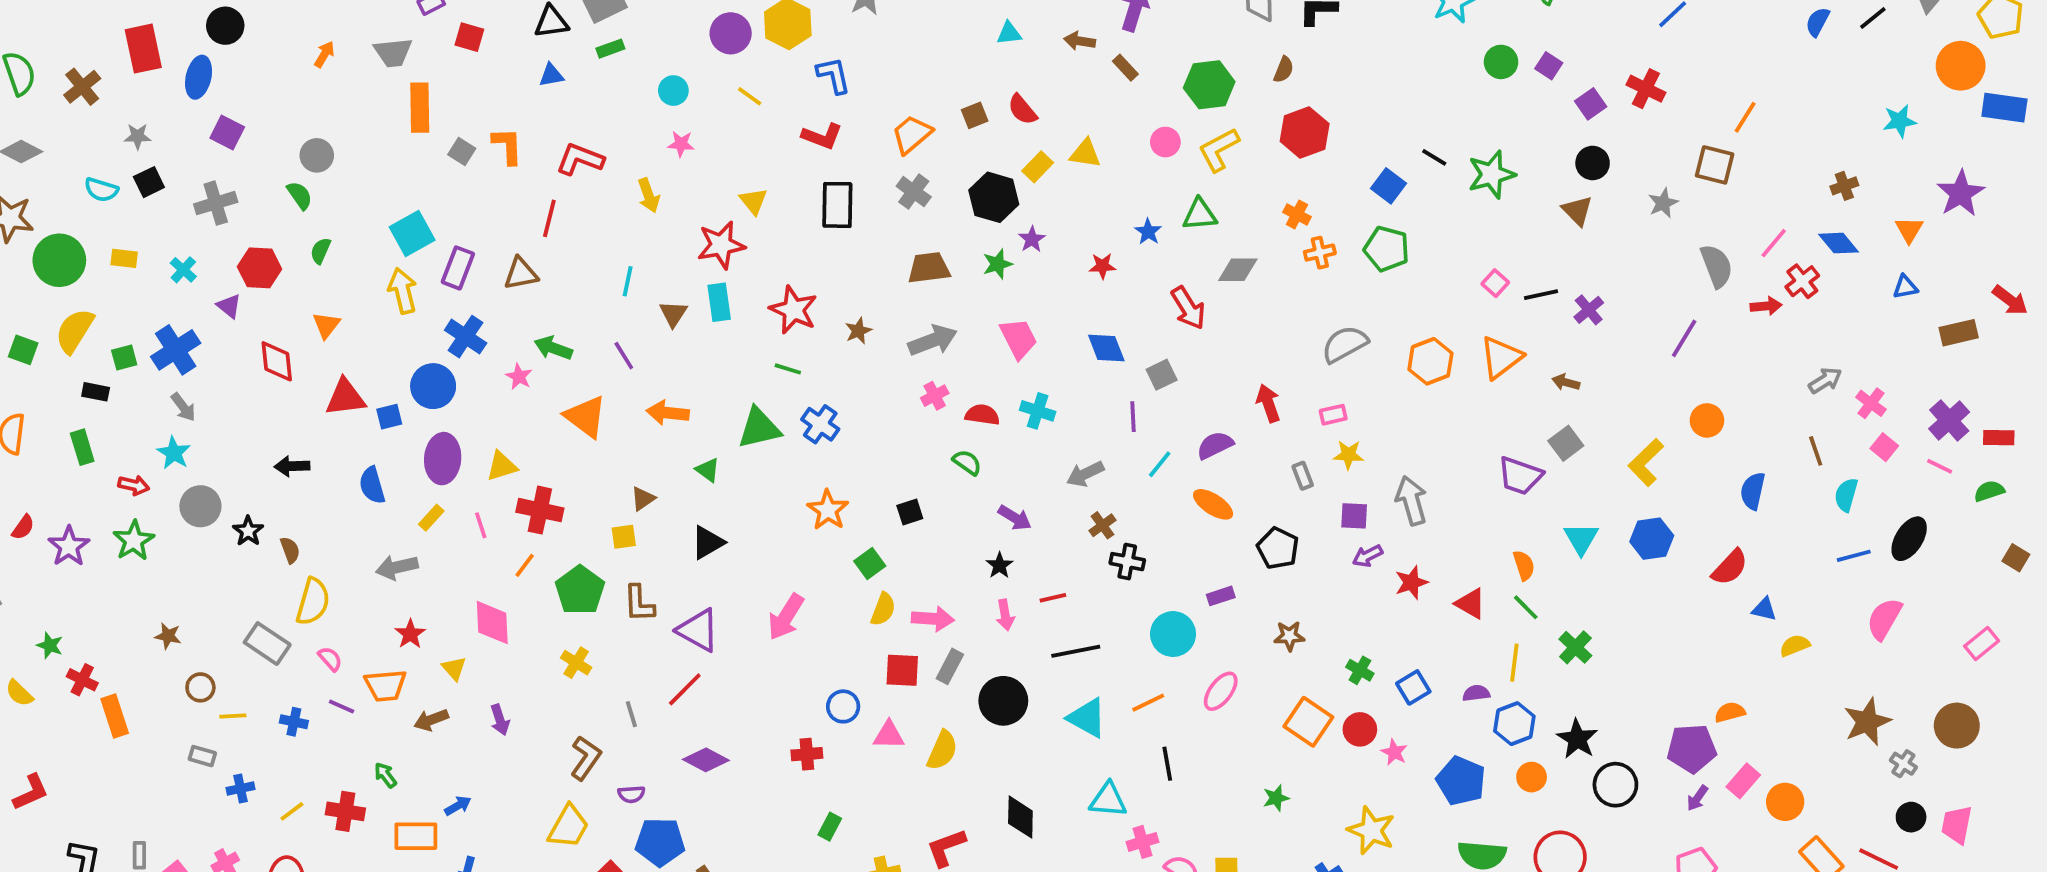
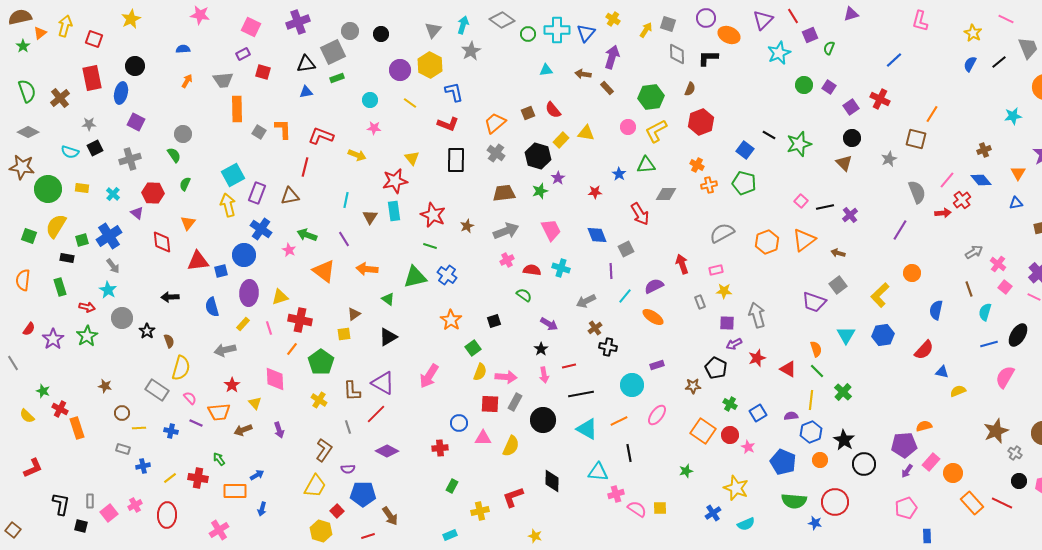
yellow arrow: (649, 195) -> (357, 155), turned -48
black pentagon: (1278, 548) -> (716, 368), moved
brown L-shape: (639, 604) -> (352, 391), moved

